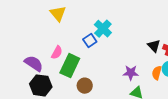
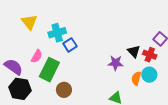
yellow triangle: (58, 13) -> (29, 22), moved
cyan cross: (103, 29) -> (57, 33), moved, turned 30
purple star: (131, 73) -> (116, 63), moved

